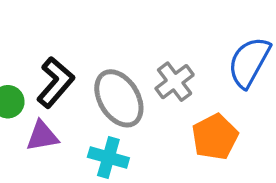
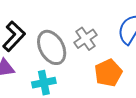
cyan cross: (108, 157) -> (44, 83), turned -30

